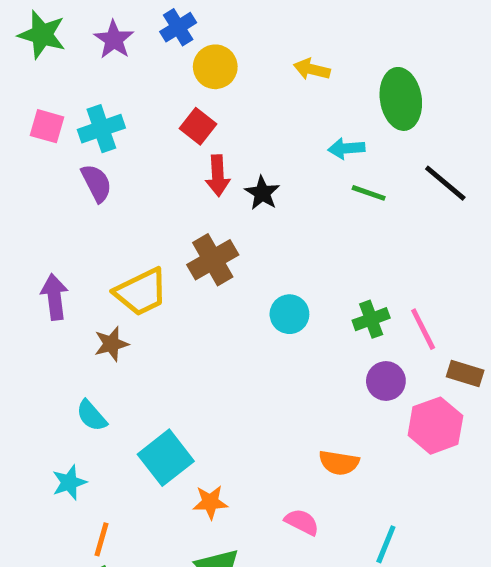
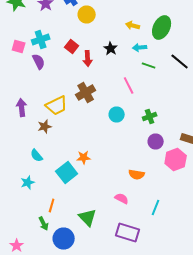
yellow arrow: (312, 69) -> (133, 26), moved
green ellipse: (401, 99) -> (162, 28), turned 35
pink square: (47, 126) -> (19, 46), moved
red square: (198, 126) -> (72, 46), moved
black star: (262, 193) -> (111, 48), moved
pink line: (423, 329) -> (129, 86), moved
orange star: (210, 502) -> (84, 158), moved
orange line: (101, 539) -> (52, 206), moved

